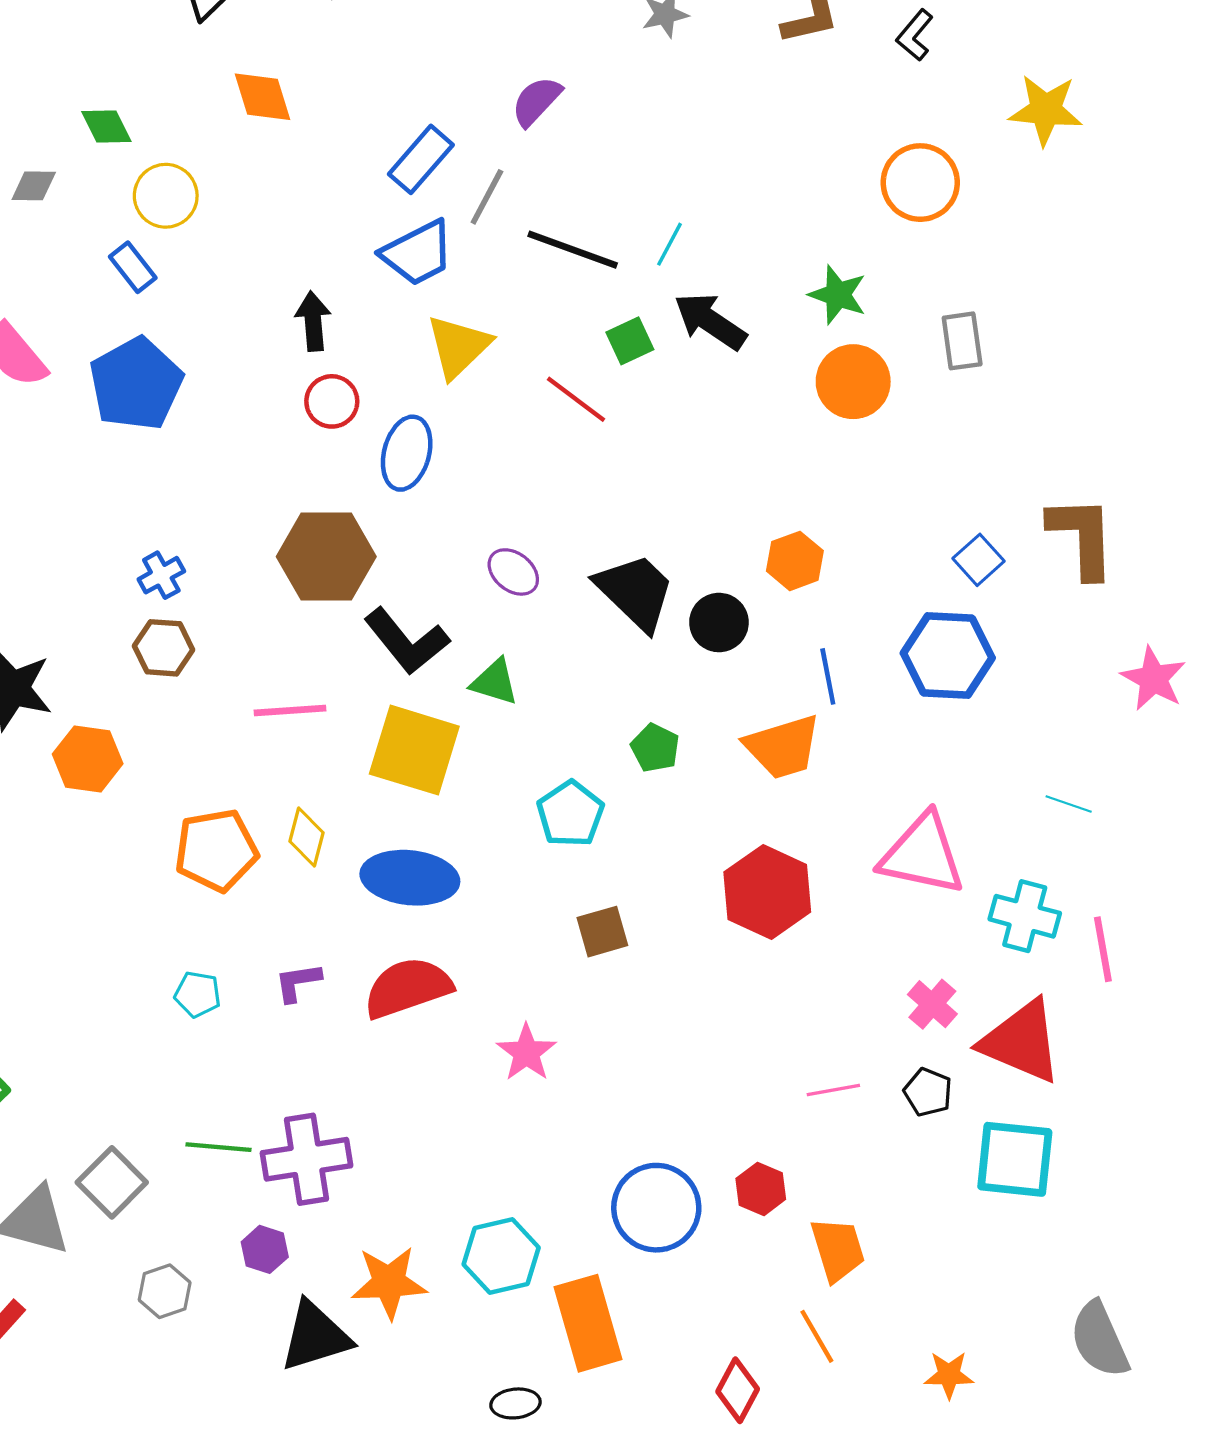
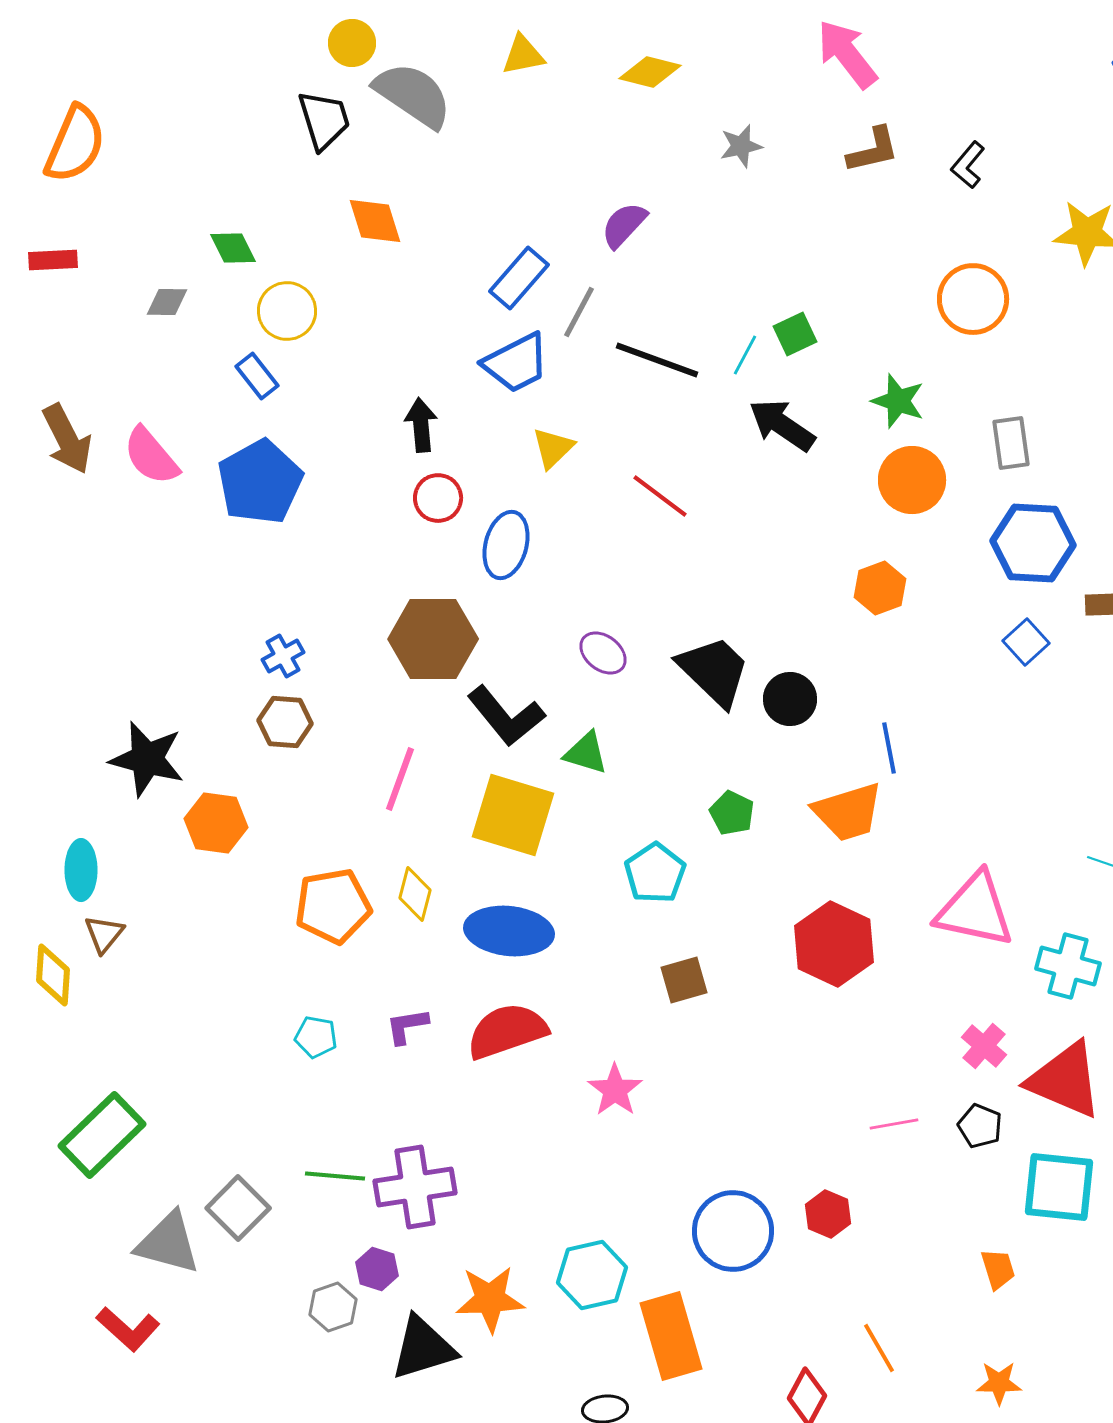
green square: (630, 341) -> (795, 334), moved
yellow triangle: (458, 346) -> (553, 448), size x0.7
orange hexagon: (795, 561) -> (880, 588), moved
blue hexagon: (948, 656) -> (1033, 543), moved
pink line: (290, 711) -> (400, 779), turned -66
orange trapezoid: (838, 1249) -> (998, 1269), moved, size x0.7
gray hexagon: (165, 1291) -> (333, 1307), moved

